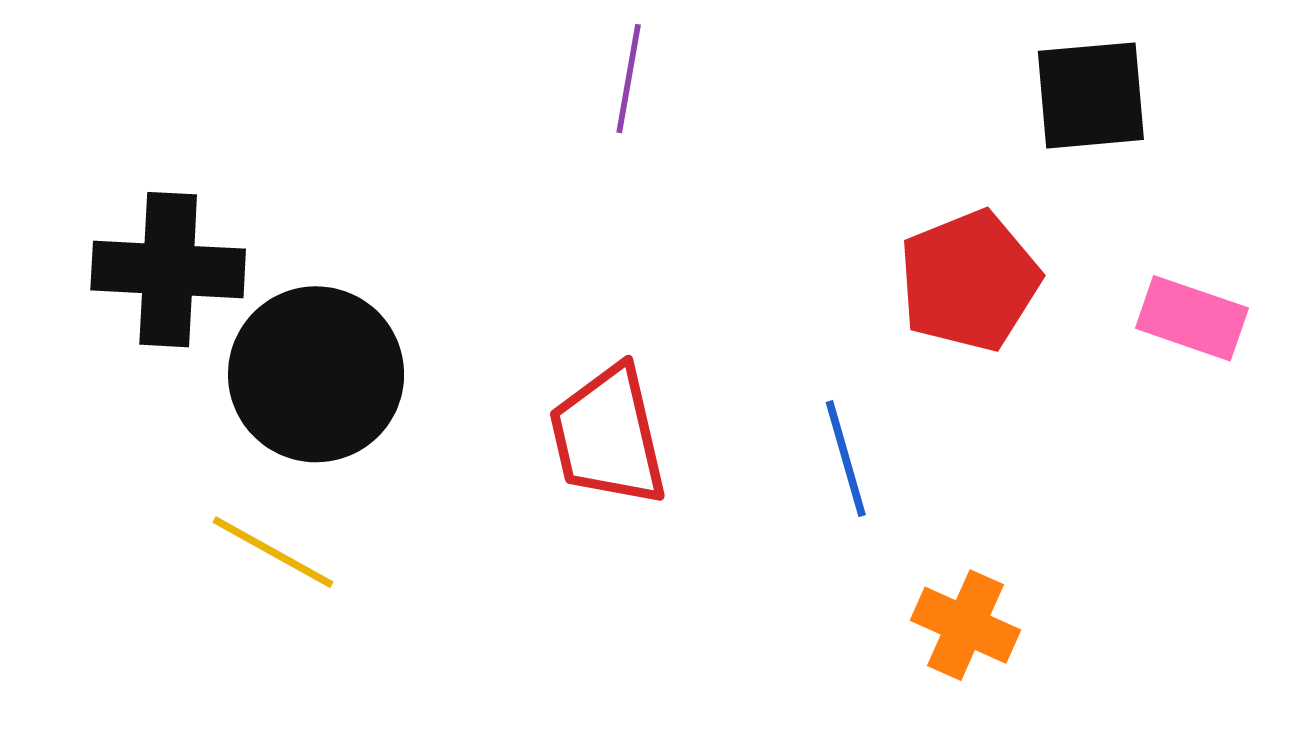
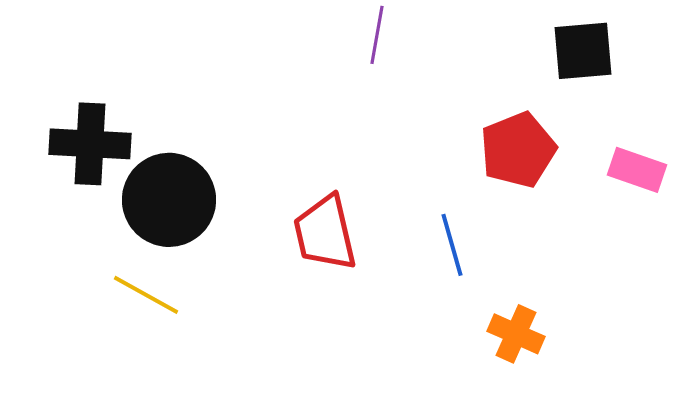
purple line: (629, 79) -> (377, 35), moved

